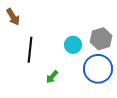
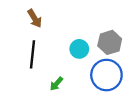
brown arrow: (13, 17) -> (35, 18), moved

